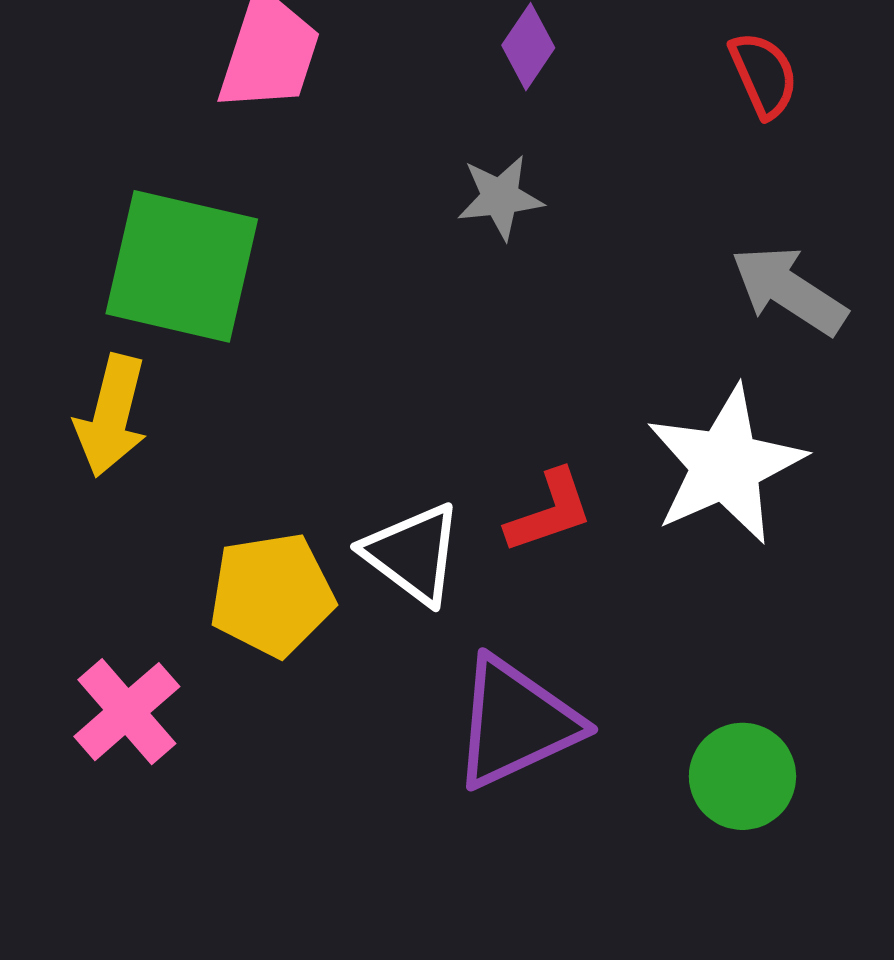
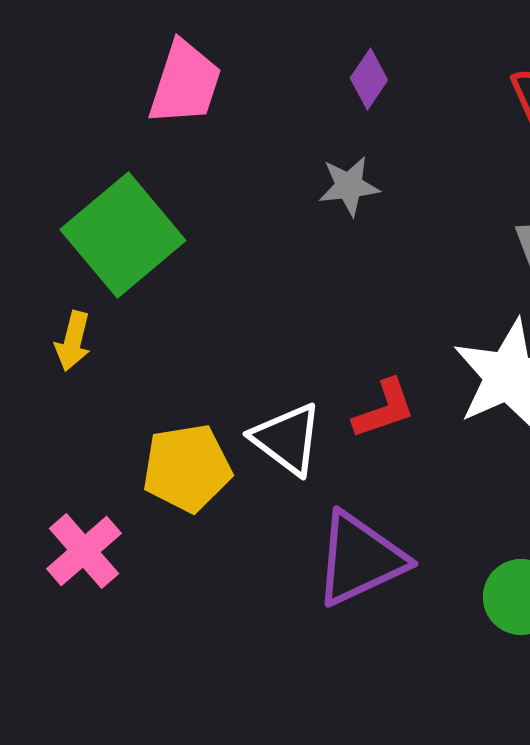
green square: (182, 266) -> (123, 235), turned 37
yellow arrow: (111, 416) -> (73, 341), size x0.7

